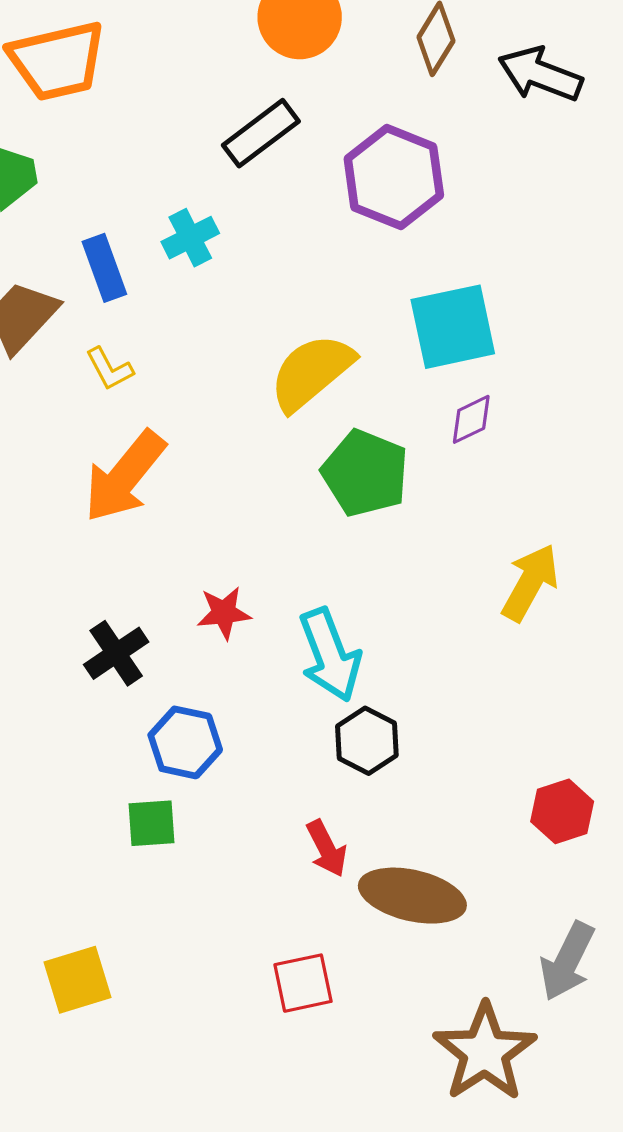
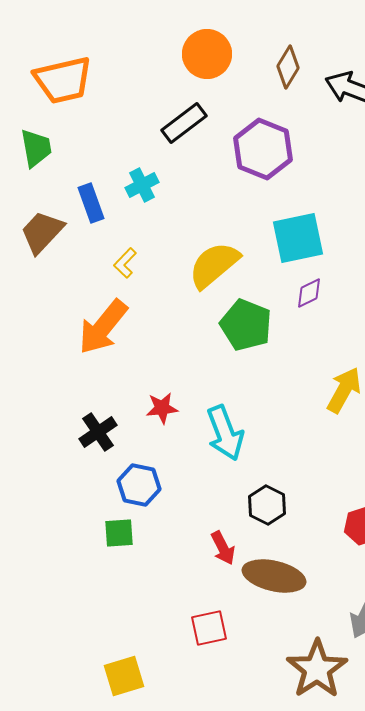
yellow L-shape: (109, 369) -> (125, 263), moved, turned 72
black hexagon: (367, 741) -> (267, 505), moved
yellow square: (77, 980) -> (124, 676), moved

